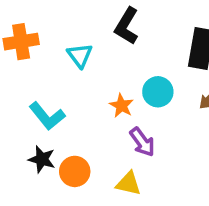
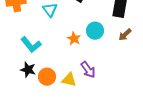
purple arrow: (142, 142) -> (88, 70), moved
yellow triangle: (128, 184) -> (69, 80), moved

